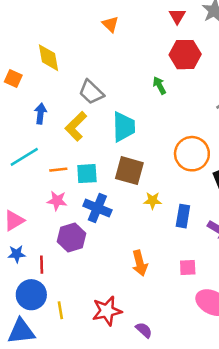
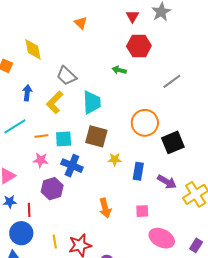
green arrow: (159, 85) -> (119, 70), turned -48
yellow line: (60, 310) -> (55, 242), moved

